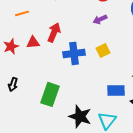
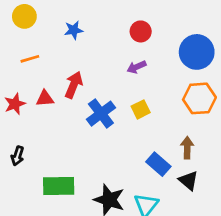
blue cross: (74, 53) -> (101, 114), turned -30
blue rectangle: (116, 90) -> (158, 164), turned 42
green rectangle: (50, 94) -> (59, 186), moved, turned 70

